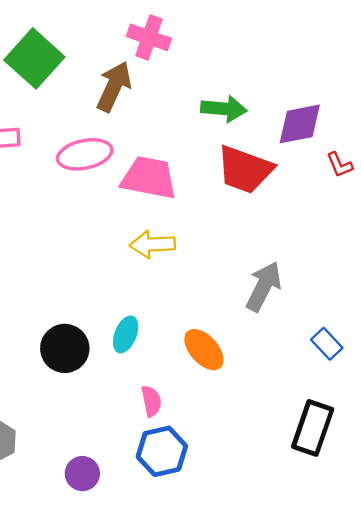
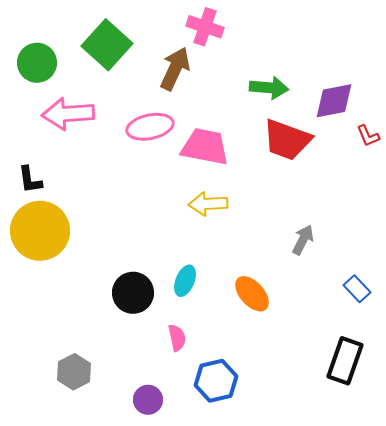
gray arrow: (264, 286) -> (303, 240), size x0.7
pink semicircle: (151, 401) -> (177, 338), moved

